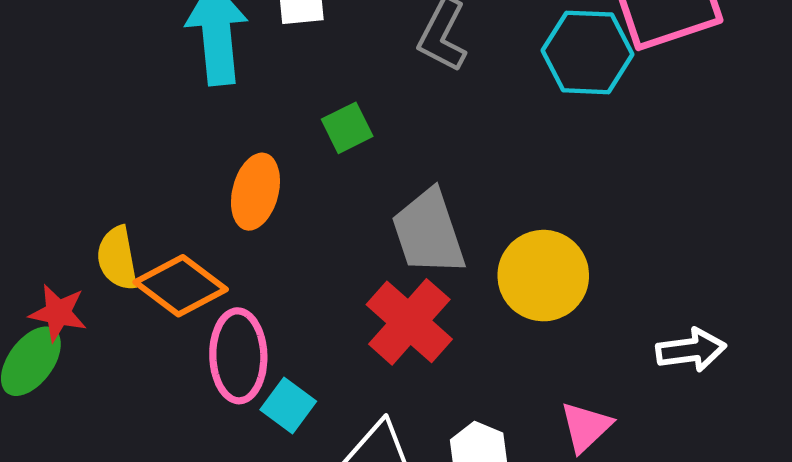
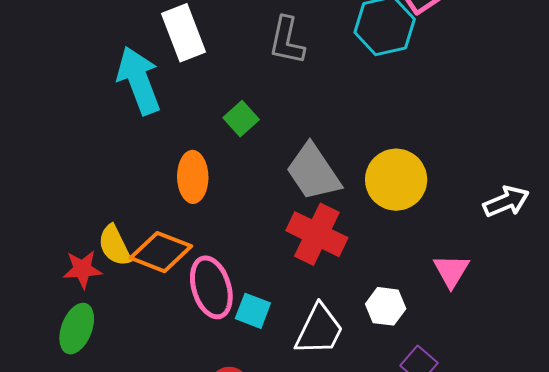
red star: (58, 313) -> (82, 269), moved

